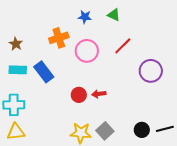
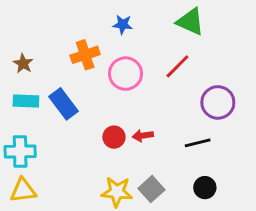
green triangle: (114, 15) -> (190, 22), moved, size x1.5
black line: (165, 129) -> (198, 143), moved

